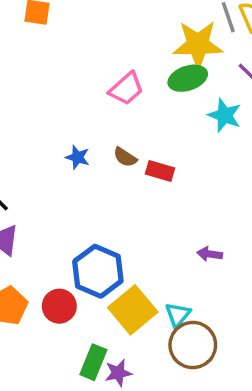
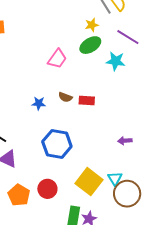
yellow star: (198, 44) -> (92, 25), size x0.5
blue hexagon: (98, 271) -> (57, 144), moved

